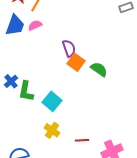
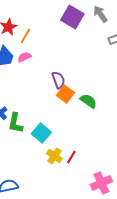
yellow cross: (52, 130) -> (54, 156), moved
red line: (82, 140) -> (71, 157), moved, turned -56

